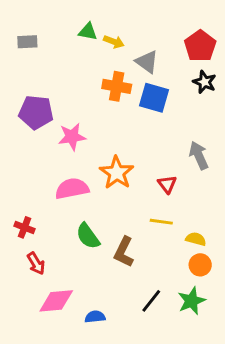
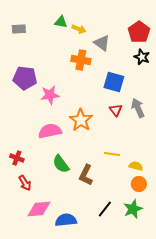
blue square: (154, 98) -> (114, 82), moved
red triangle: (167, 184) -> (116, 110), moved
blue semicircle: (95, 317) -> (66, 220), size x1.5

